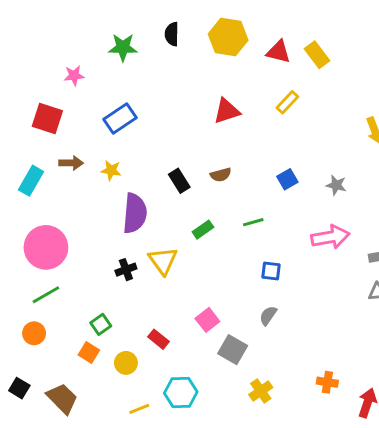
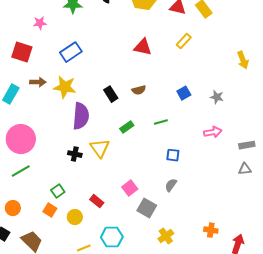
red triangle: (227, 111) -> (143, 47), turned 30
yellow star: (111, 170) -> (65, 87), size x1.6
pink arrow: (330, 237) -> (213, 132), size x0.7
black cross: (126, 270) -> (75, 154), turned 32
orange circle: (34, 333) -> (13, 208), moved

